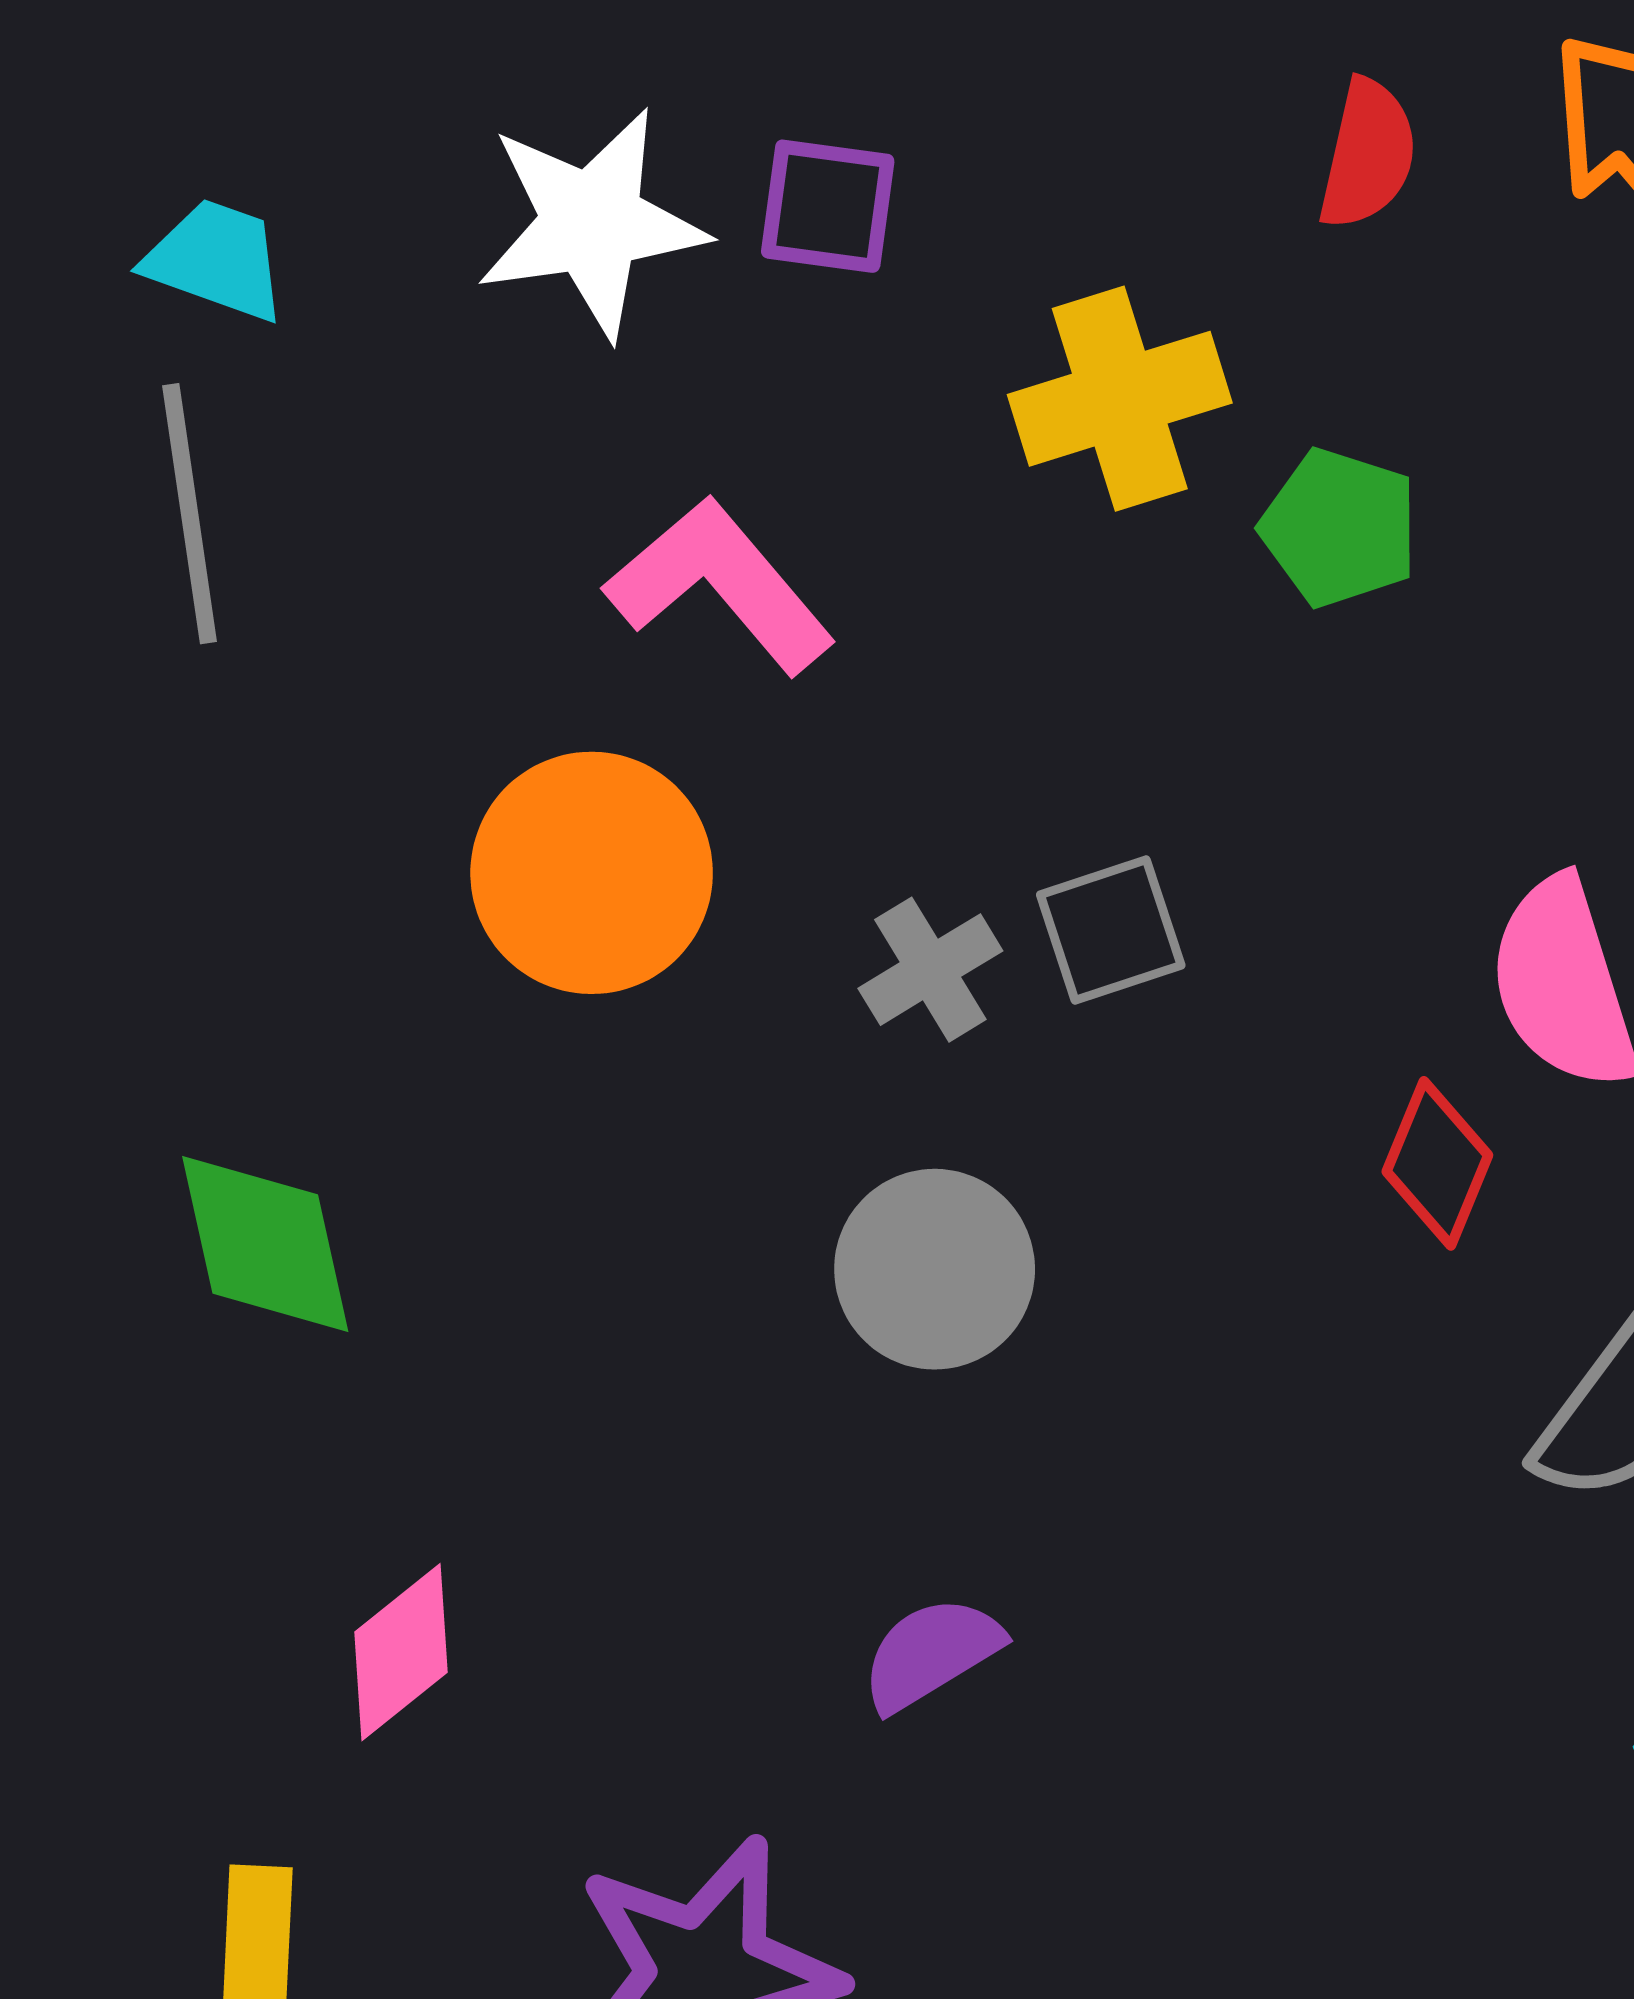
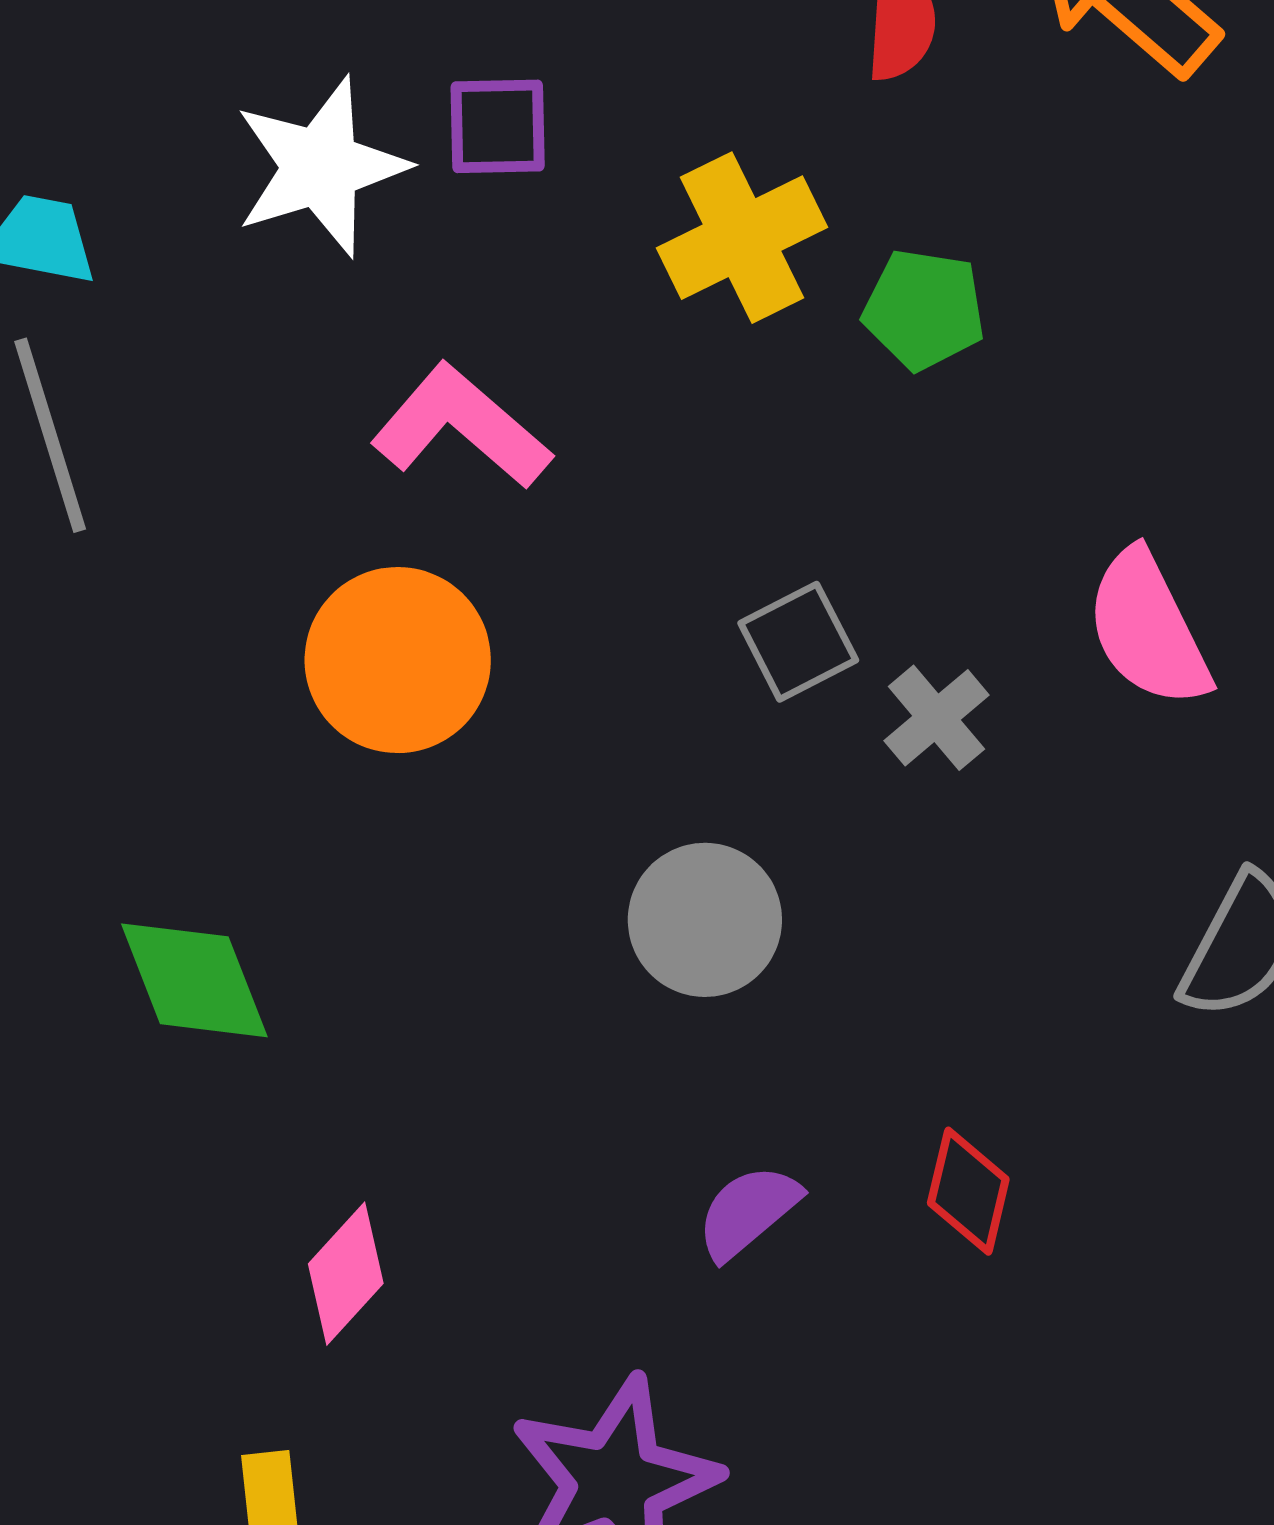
gray cross: (930, 970) -> (936, 718), moved
red diamond: (1437, 1163) -> (968, 1191), moved

